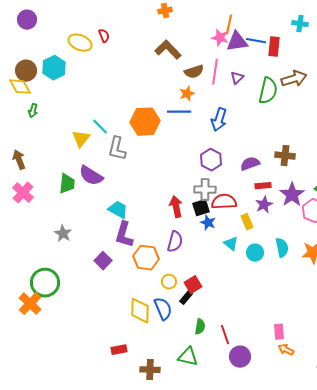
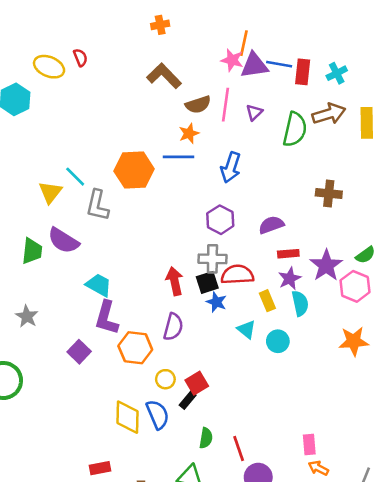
cyan cross: (300, 24) -> (337, 73), moved, turned -35
brown cross: (285, 156) -> (329, 194), moved
cyan semicircle: (282, 248) -> (300, 303), moved

